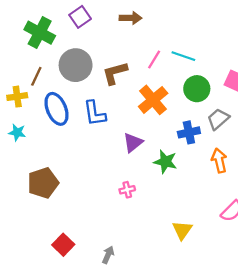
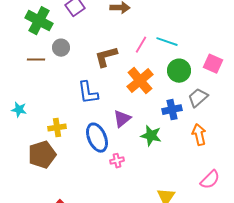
gray circle: (76, 65) -> (61, 48), moved, size x0.6
brown line: (36, 76) -> (36, 60), turned 66
yellow cross: (17, 97) -> (57, 128), moved
blue ellipse: (56, 109) -> (97, 138), moved

